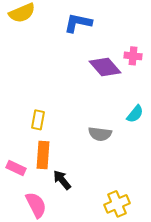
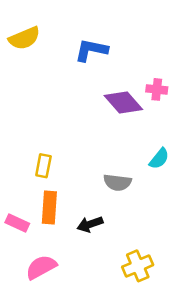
black arrow: (62, 180) -> (90, 224), moved, turned -70
pink semicircle: (36, 205) -> (41, 267), turned -92

